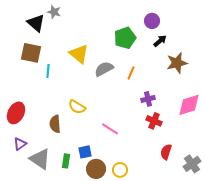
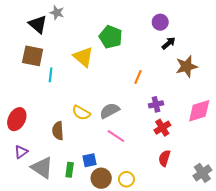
green pentagon: (125, 38) -> (111, 37), moved, turned -30
gray semicircle: (104, 69) -> (110, 111), moved
red cross: (154, 121) -> (162, 128), turned 35
red semicircle: (166, 152) -> (164, 158), moved

